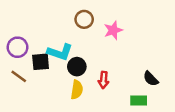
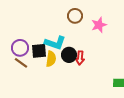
purple circle: (18, 47) -> (20, 48), moved
red arrow: (103, 80) -> (80, 58), moved
yellow semicircle: (77, 90) -> (51, 59), moved

